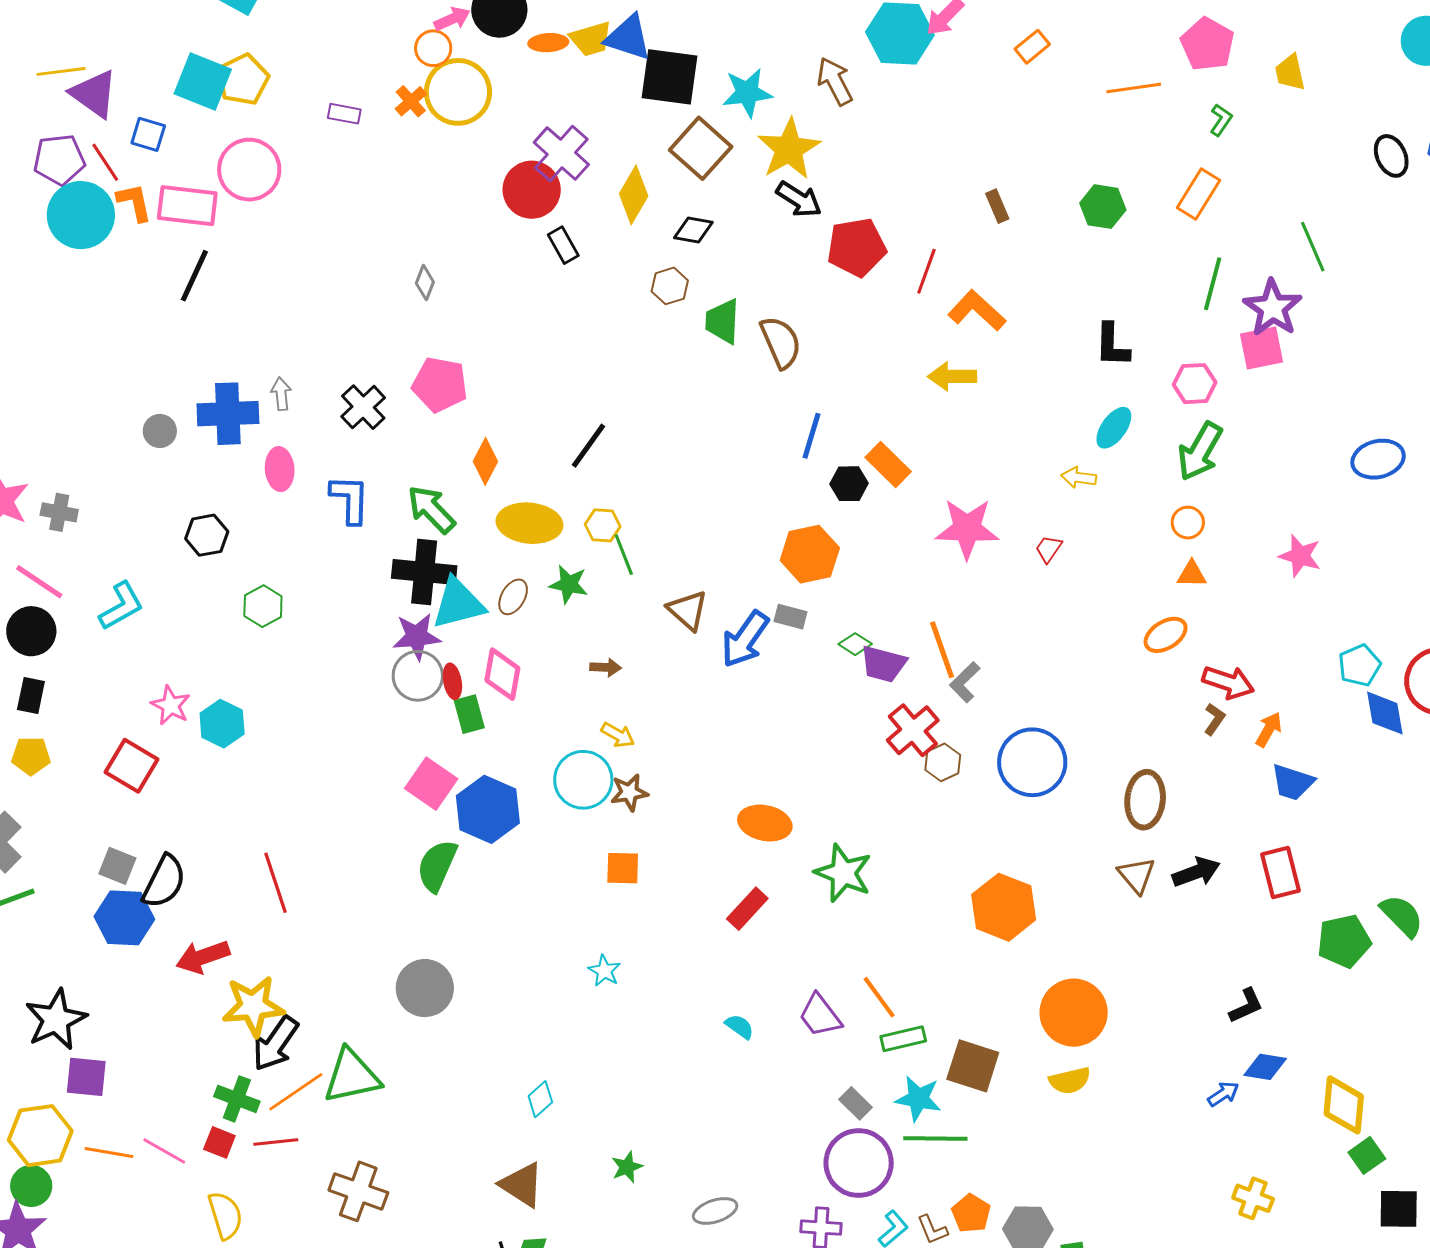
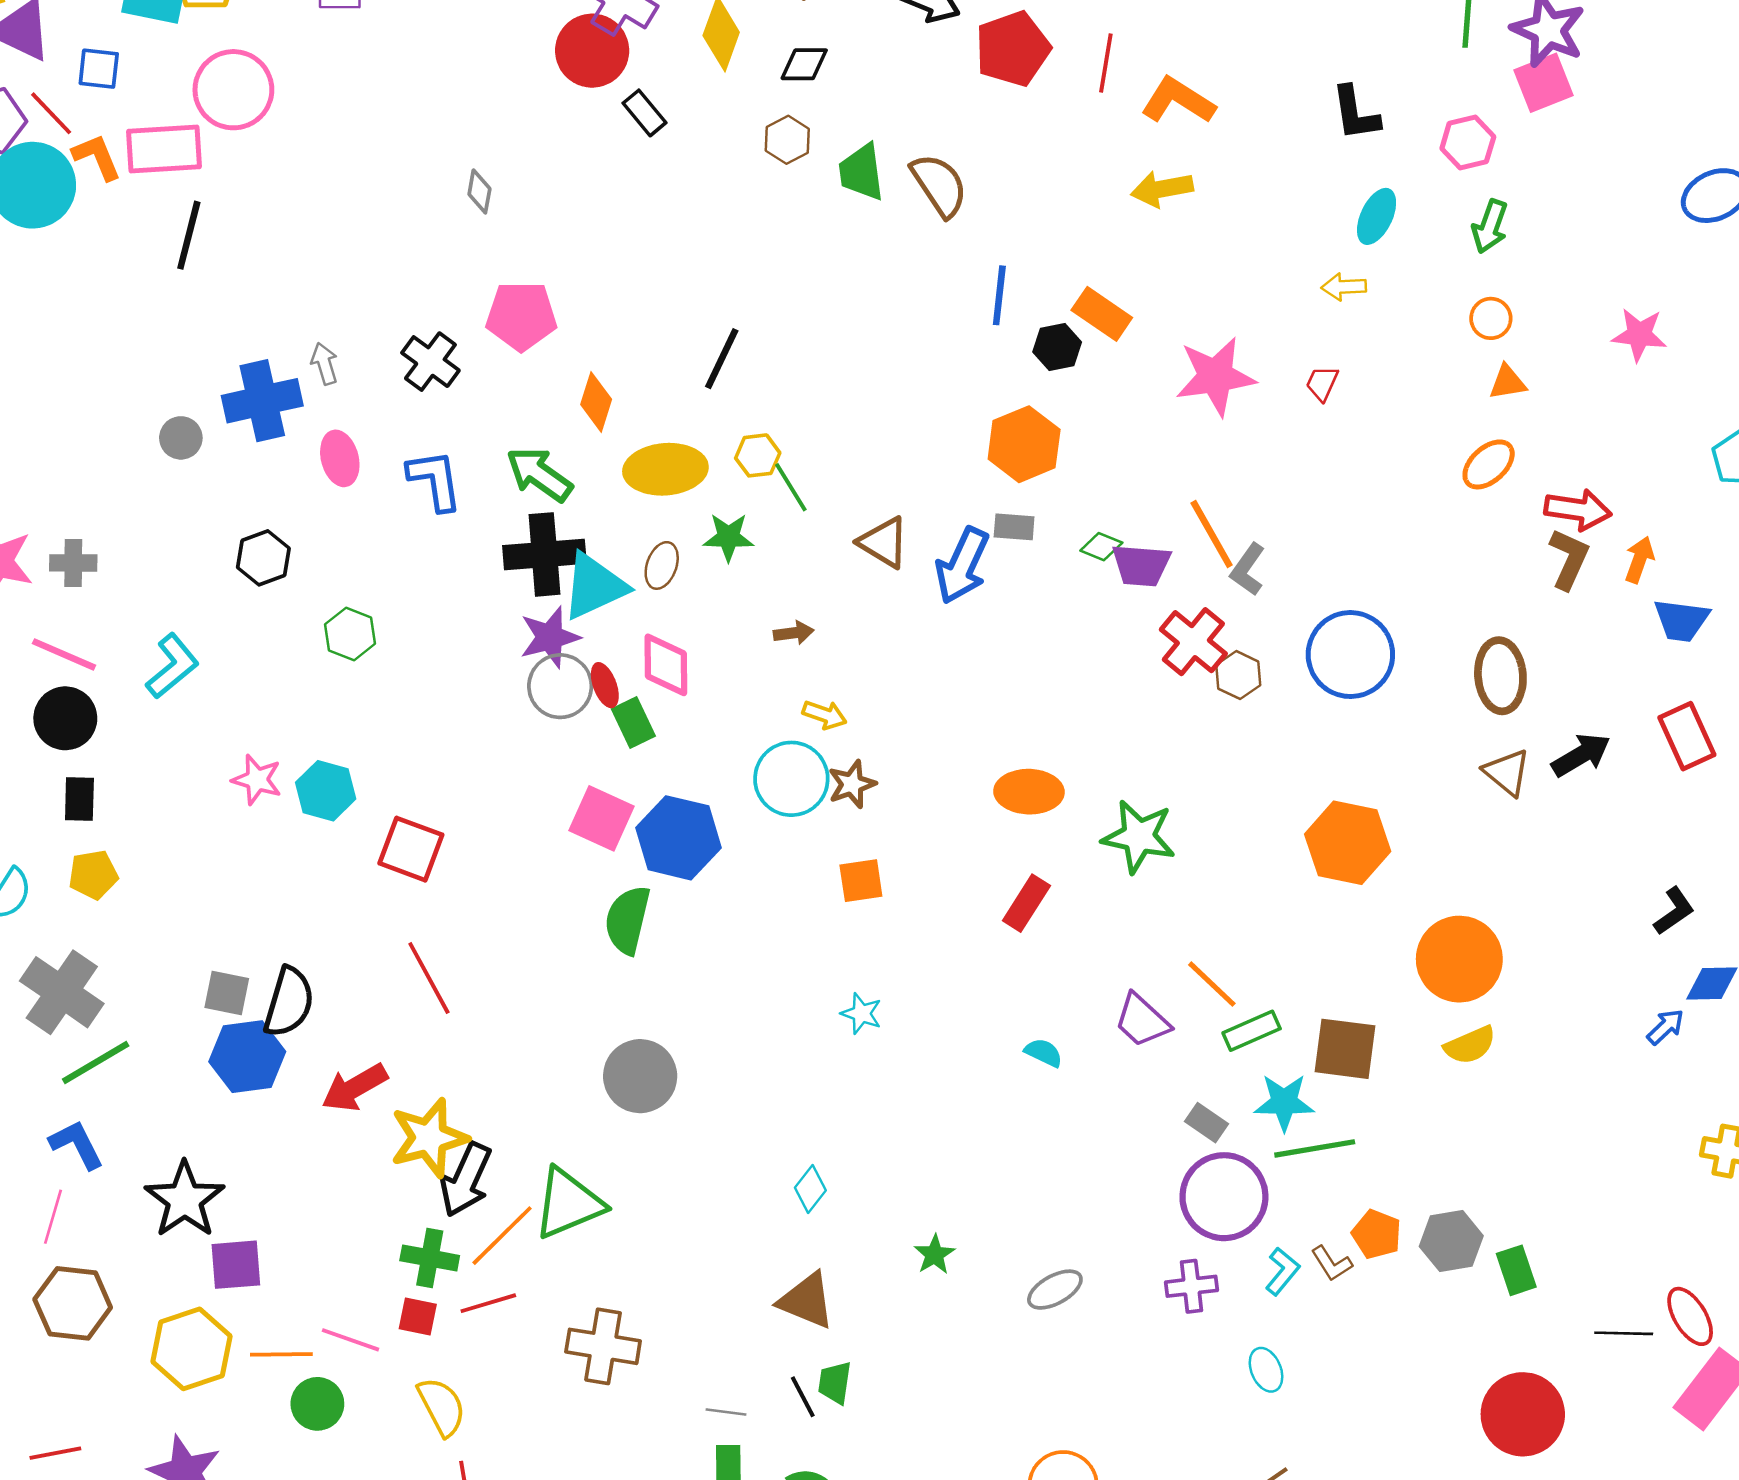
green arrow: (1200, 451) -> (1490, 226), size x0.7
brown L-shape: (1214, 719) -> (1569, 559), size x1.5
red square: (131, 766) -> (411, 849), moved
green circle: (31, 1186) -> (317, 1404), moved

